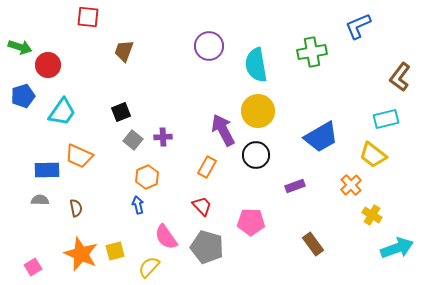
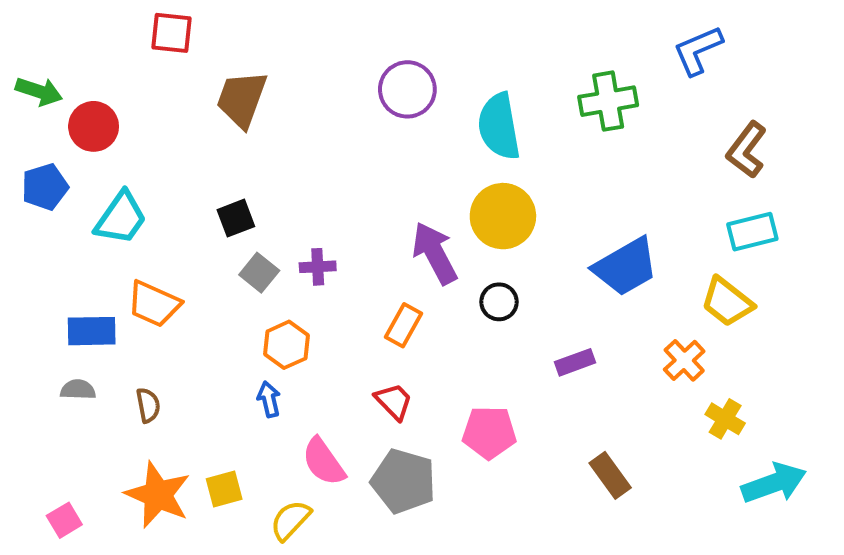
brown trapezoid: (124, 51) -> (242, 99), size x1.4
brown L-shape: (400, 77) -> (747, 150), moved
black circle: (256, 155) -> (499, 302), size x0.7

